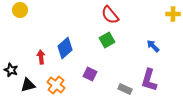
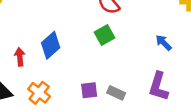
purple square: (90, 74) -> (89, 90), moved, turned -32
gray rectangle: (125, 89) -> (116, 93), moved

